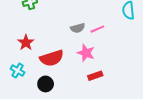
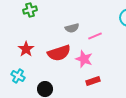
gray semicircle: (78, 28) -> (72, 28), moved
red semicircle: (52, 58) -> (59, 53), moved

